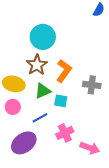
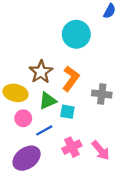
cyan circle: (43, 37) -> (76, 34), moved
pink circle: (13, 107) -> (23, 118), moved
pink arrow: (90, 148) -> (101, 150), moved, turned 30

